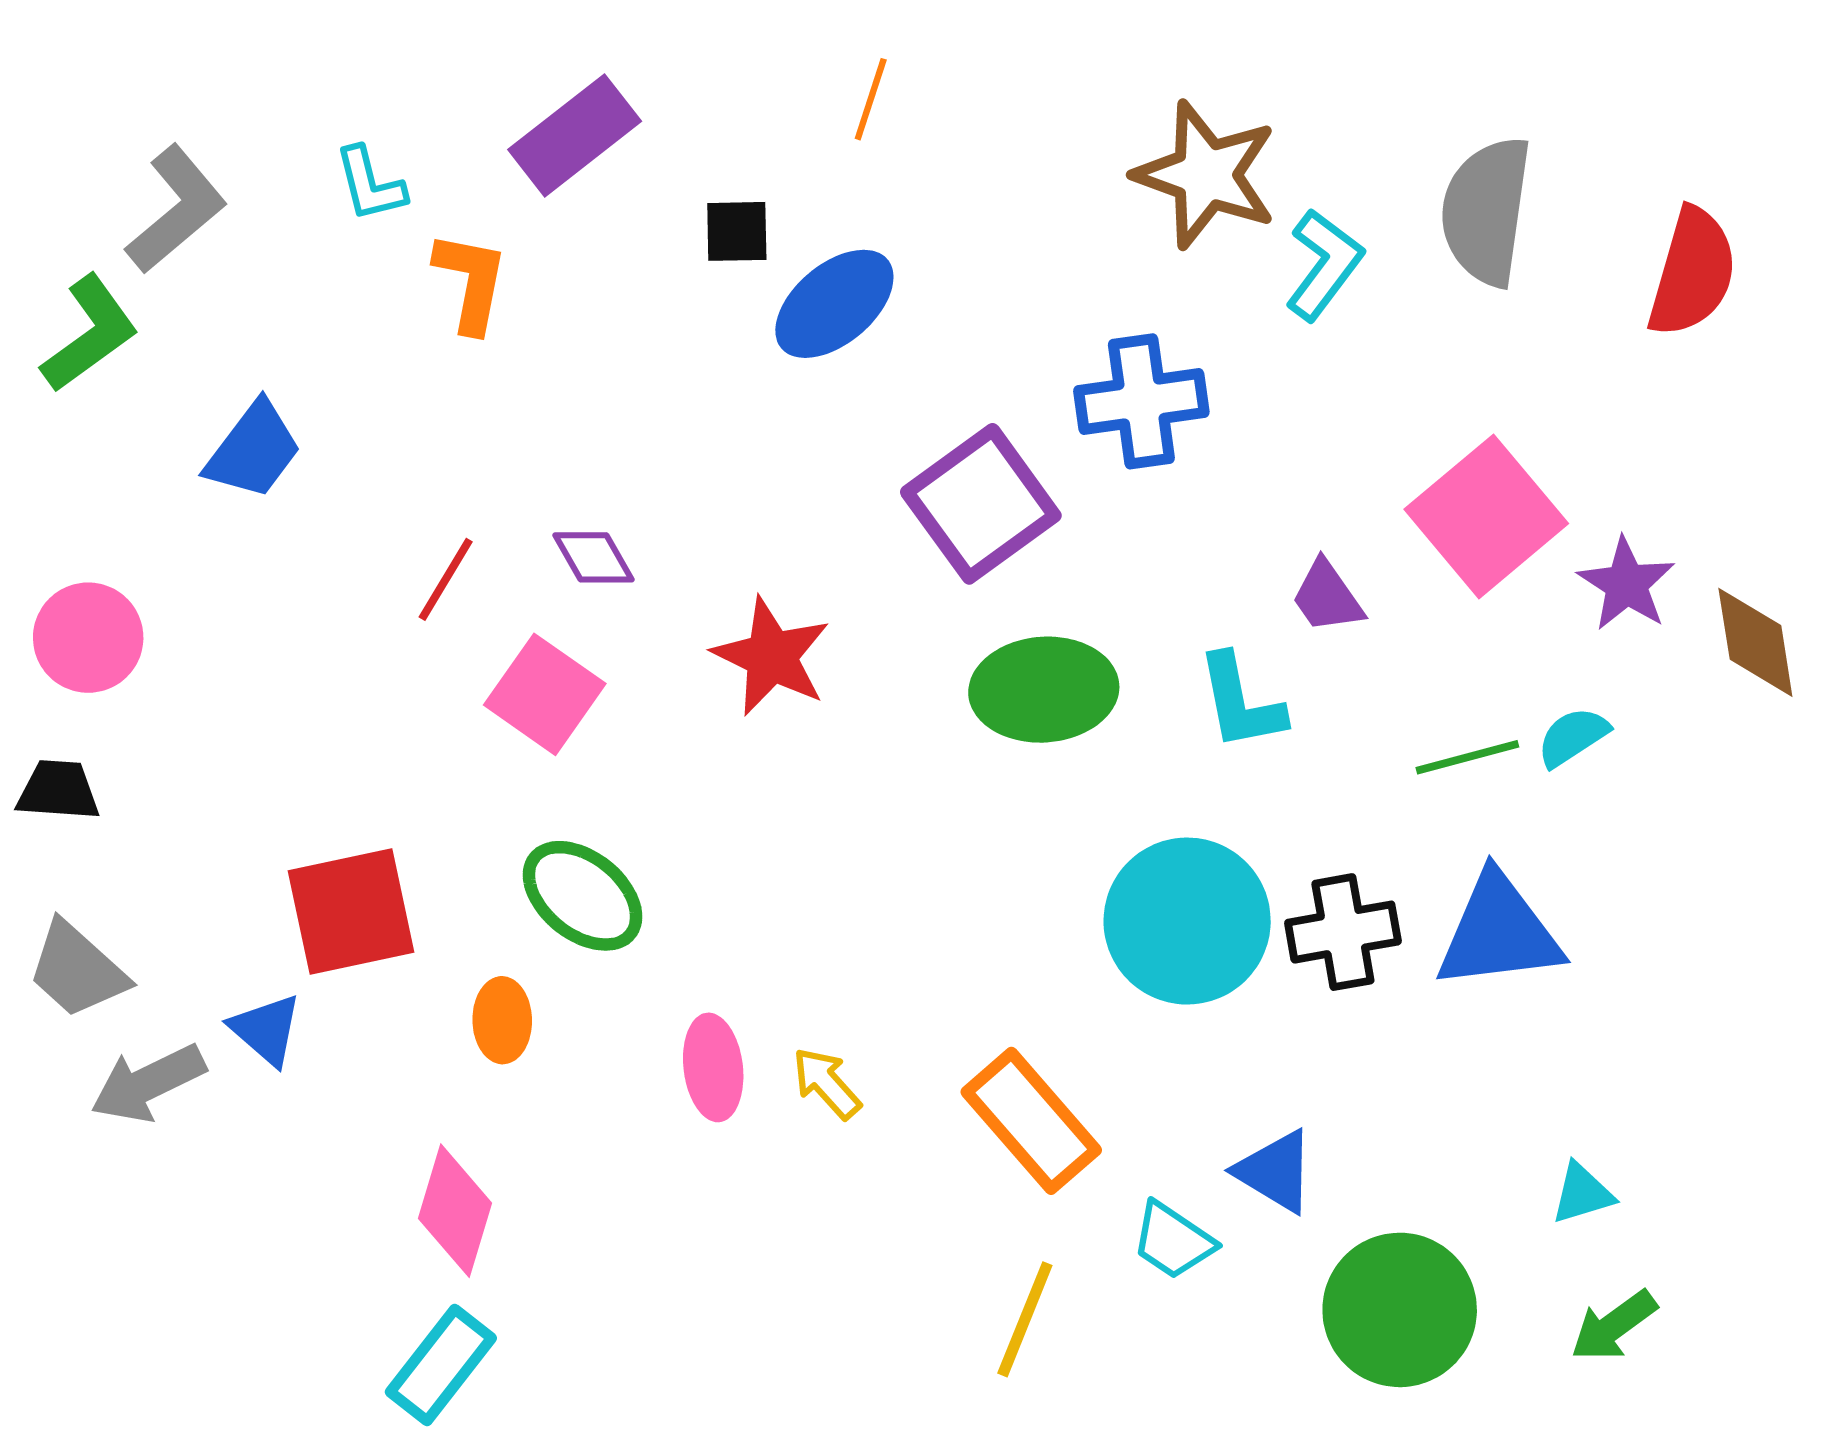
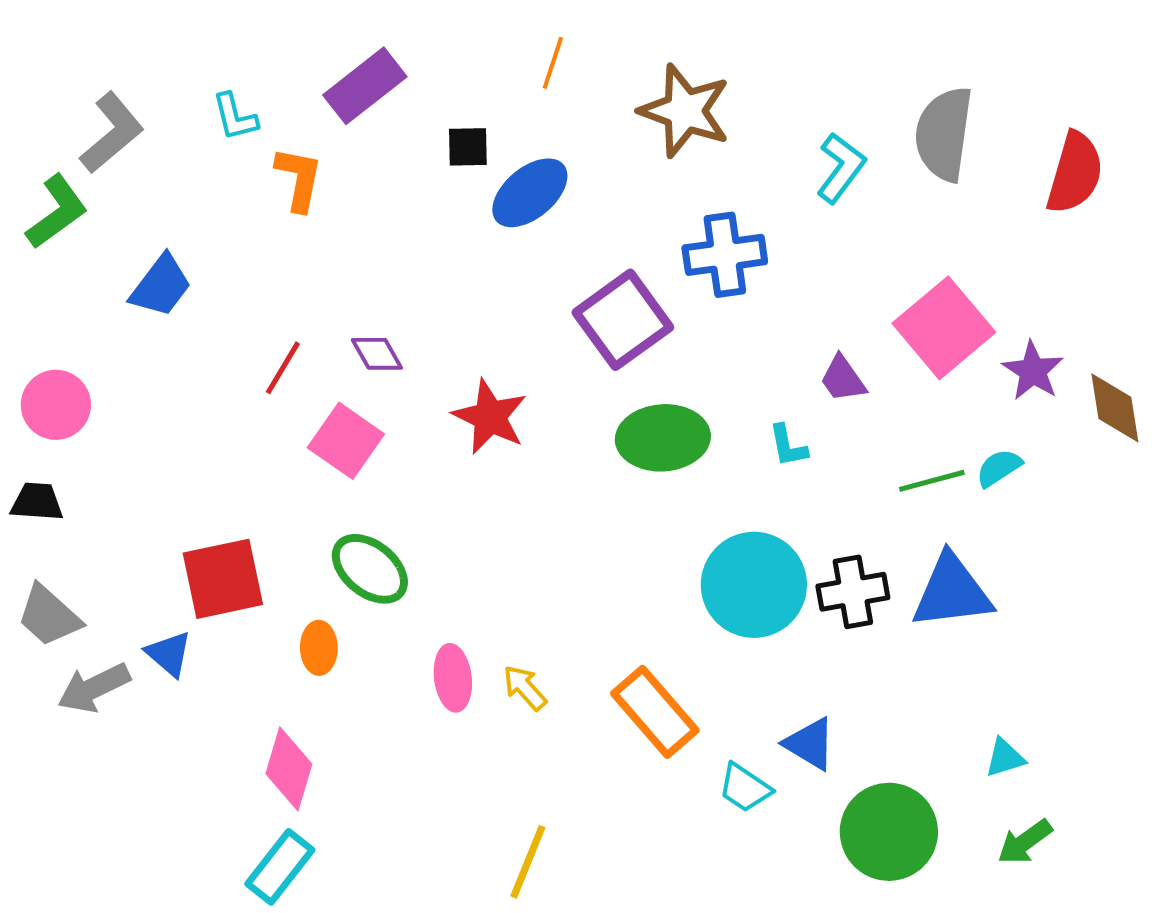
brown star: (1206, 175) -> (685, 111), moved
cyan L-shape: (1241, 702) -> (788, 446), size x0.7
yellow line: (1025, 1319) -> (528, 862), moved

